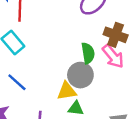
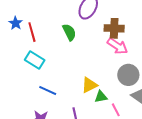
green semicircle: (88, 53) -> (69, 32), moved
gray circle: (80, 75) -> (128, 75), moved

